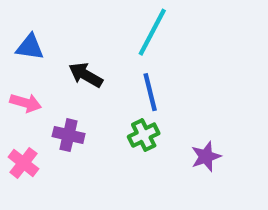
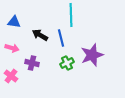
cyan line: (152, 32) -> (71, 15), turned -30
blue line: (150, 92) -> (61, 38), moved
purple star: (206, 157) -> (92, 55), moved, size x1.6

